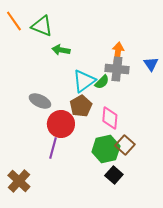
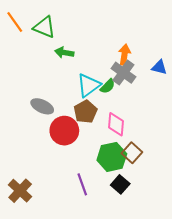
blue triangle: (151, 64) -> (159, 67), turned -42
gray cross: (117, 69) -> (123, 73), turned 30
purple line: (53, 148) -> (82, 184), moved, turned -35

